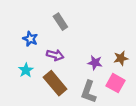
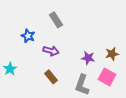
cyan star: (26, 70) -> (10, 69), moved
brown rectangle: (55, 83) -> (51, 77), size x0.6

